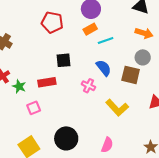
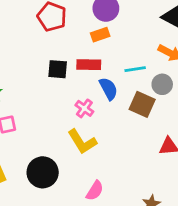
cyan line: (106, 40) -> (135, 69), moved
red rectangle: (47, 82) -> (89, 65), moved
yellow L-shape: (117, 108) -> (82, 142), moved

